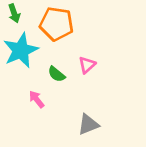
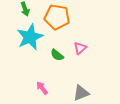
pink arrow: (37, 99) -> (42, 88), moved

